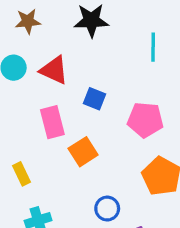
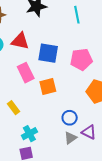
blue square: (95, 99) -> (48, 53), size x1.5
orange square: (83, 152) -> (48, 87), turned 30

